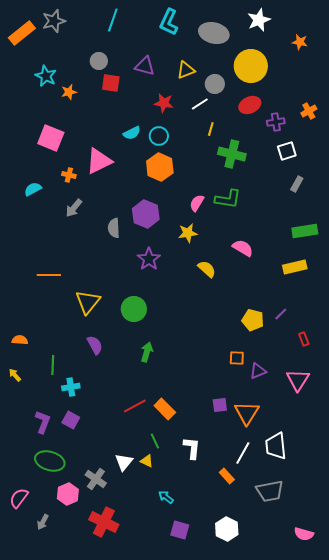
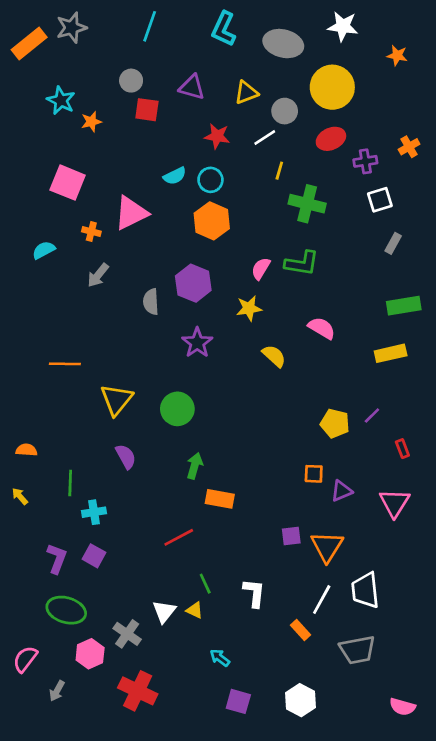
white star: (259, 20) -> (343, 26), turned 30
orange rectangle: (165, 409) -> (220, 499), moved, turned -35

